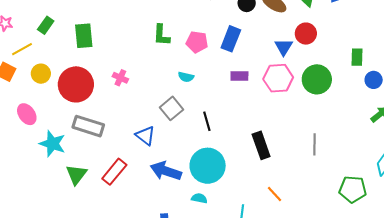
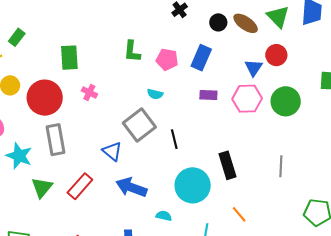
green rectangle: (84, 36) -> (69, 58), moved
gray square: (172, 108) -> (139, 125), size x1.4
gray rectangle: (88, 126) -> (55, 140), turned 60
cyan circle: (208, 166) -> (193, 185), moved

